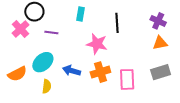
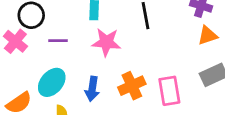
pink star: (97, 44) -> (106, 42), moved
blue arrow: (72, 71) -> (92, 89), turned -90

